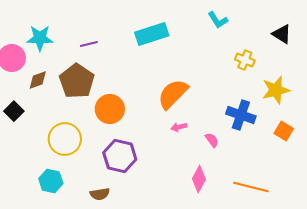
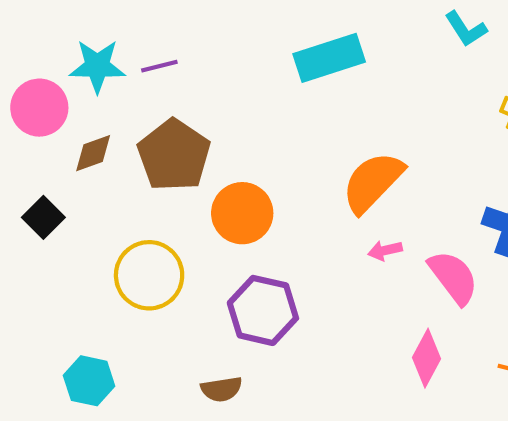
purple line: (89, 44) -> (159, 66), moved
pink semicircle: (212, 140) -> (453, 277), size x1.8
cyan hexagon: (51, 181) -> (89, 381), moved

